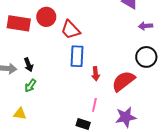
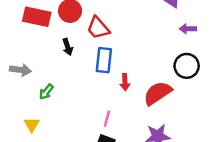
black arrow: (29, 65) -> (68, 47), moved
pink line: (94, 105) -> (107, 119), moved
yellow triangle: (20, 114) -> (32, 125), turned 48

